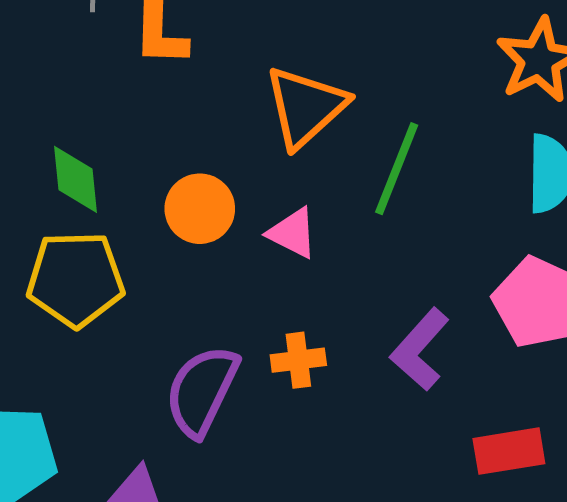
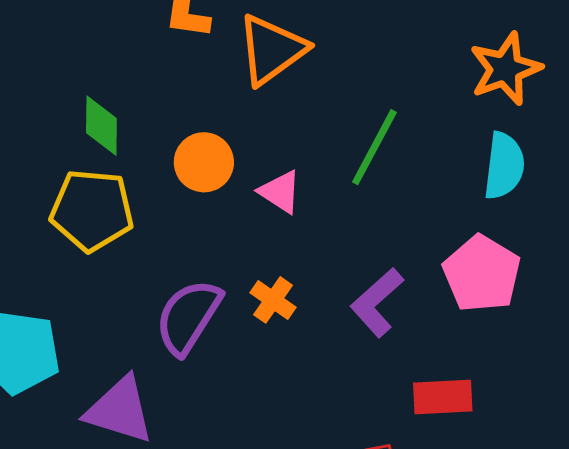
orange triangle: (306, 107) -> (272, 50), moved
orange cross: (298, 360) -> (273, 300), turned 36

